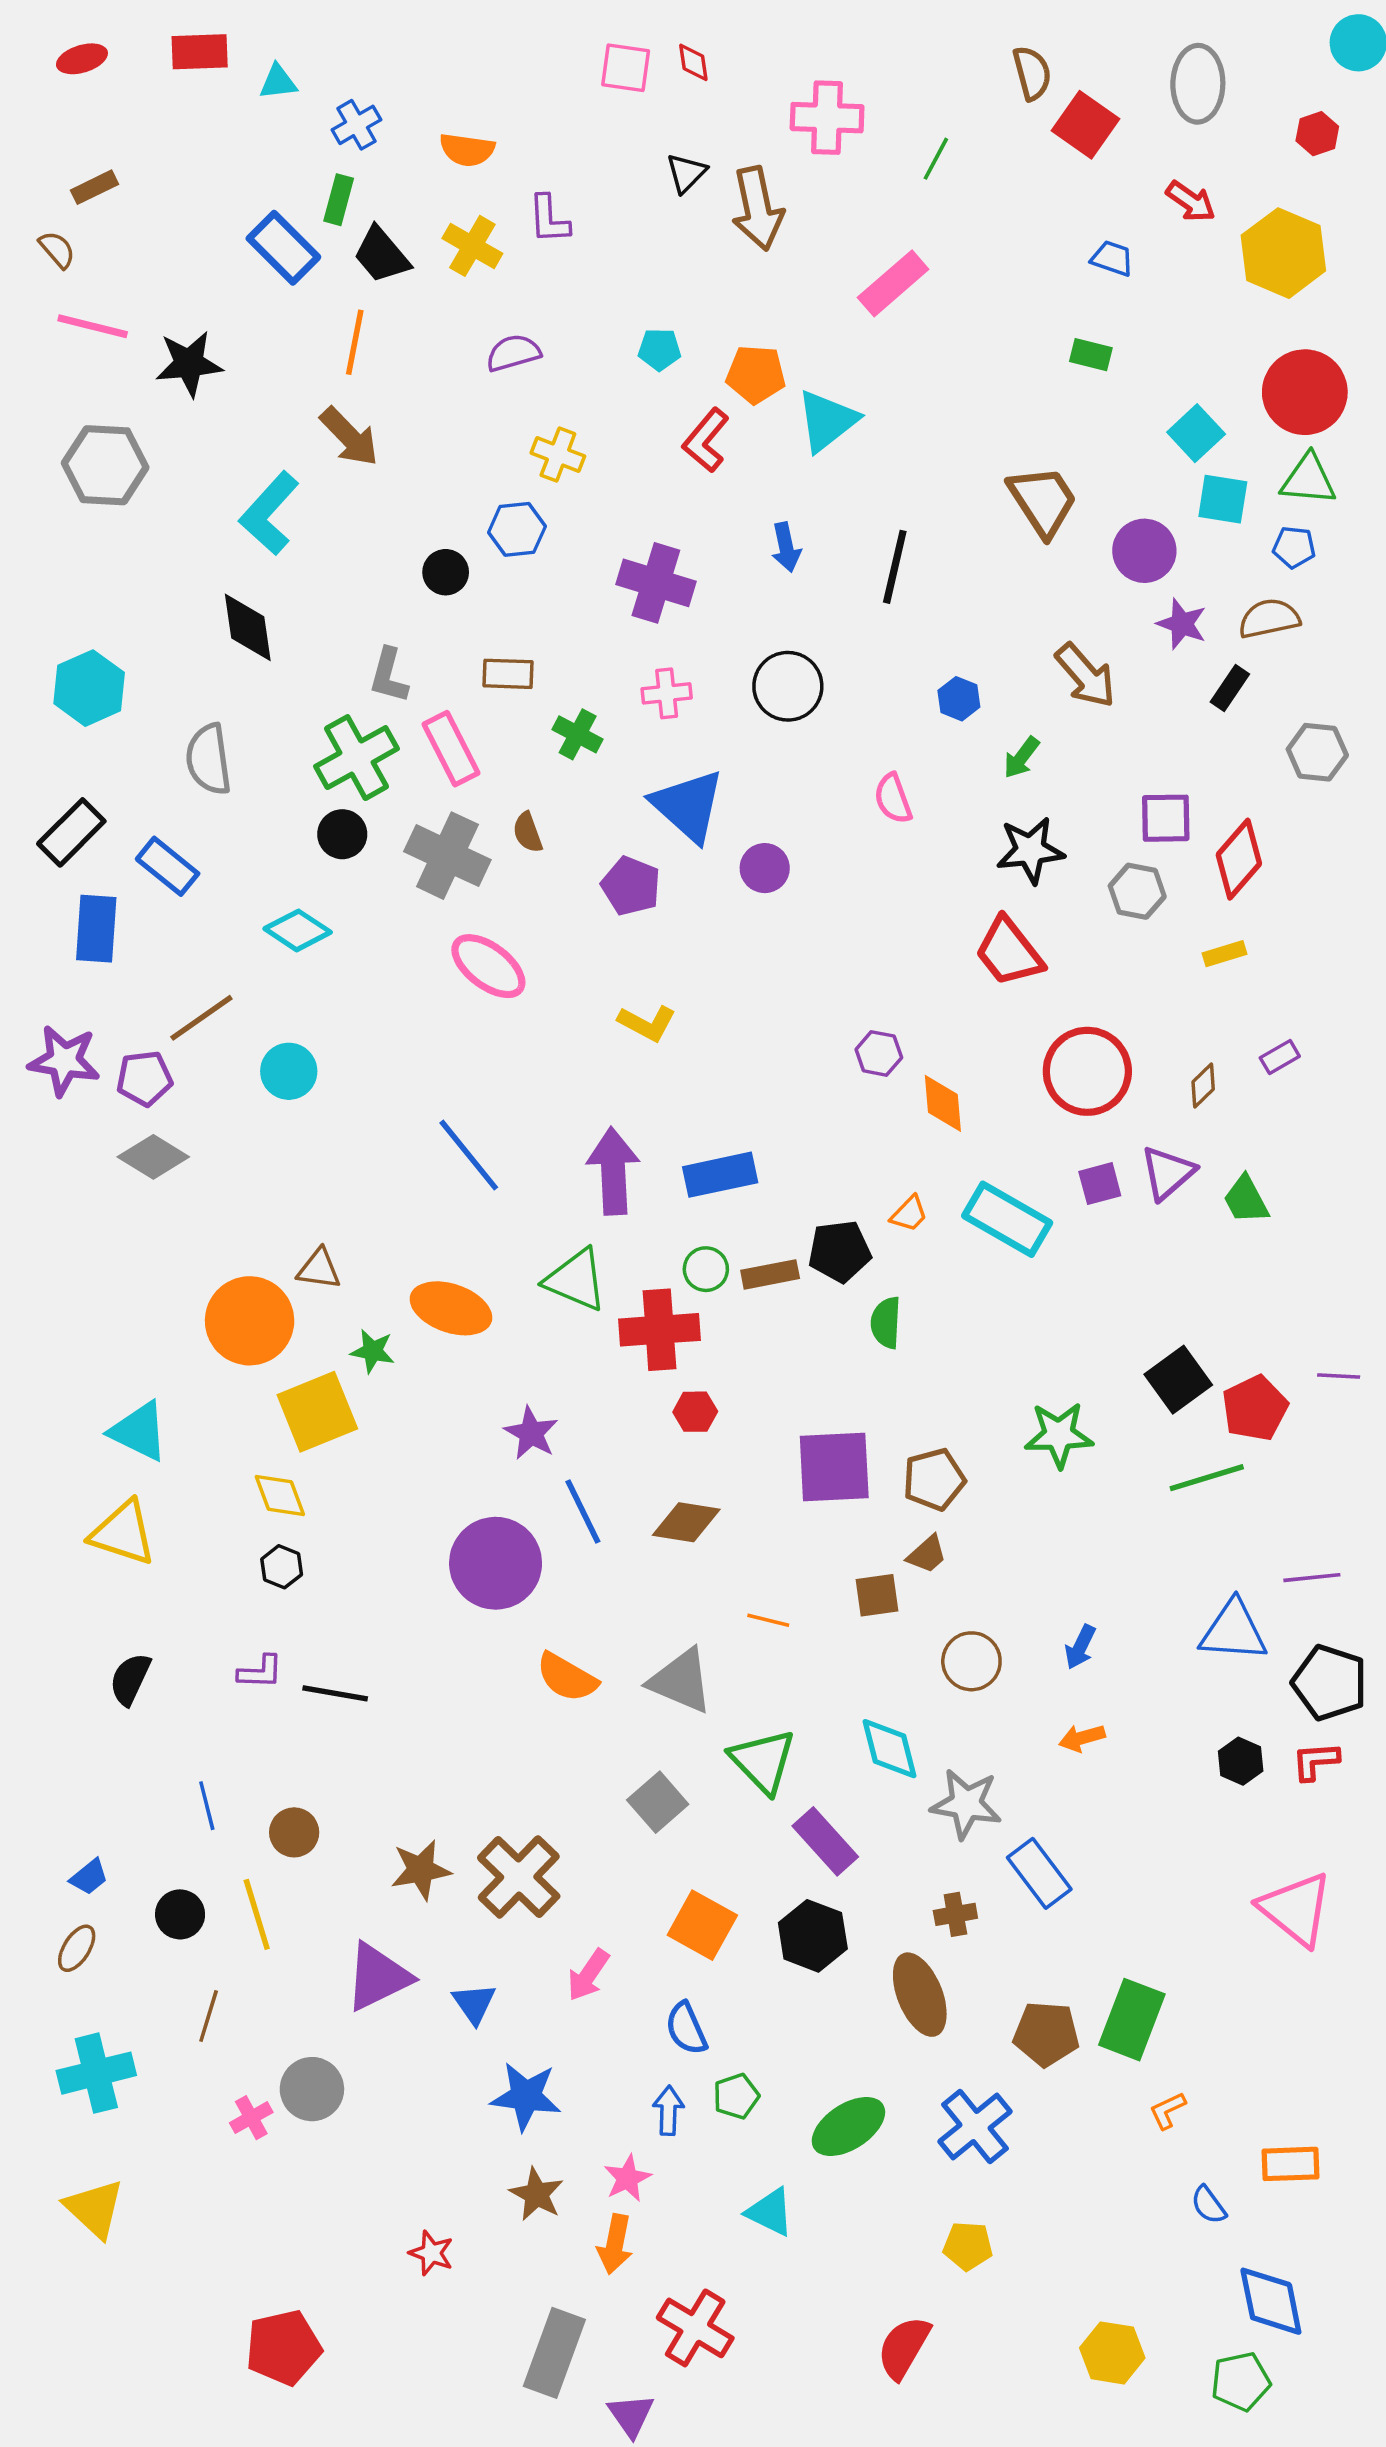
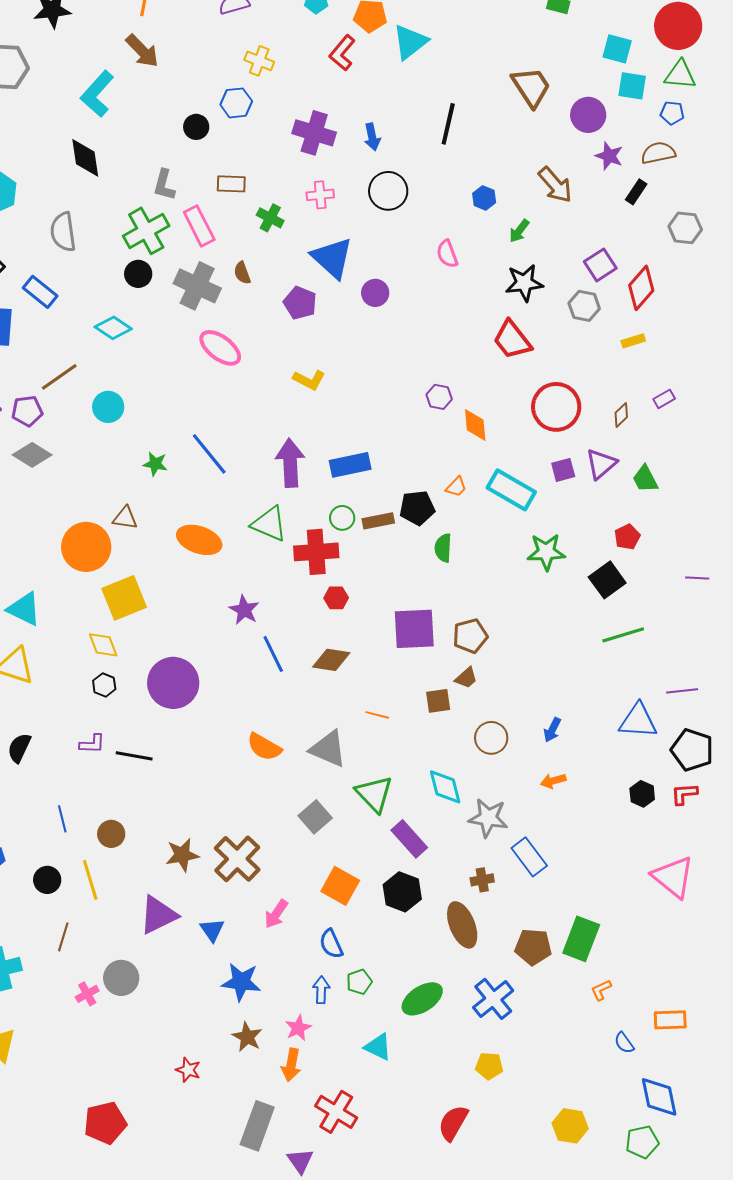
cyan square: (1196, 433) -> (617, 49), turned -32
blue arrow: (786, 547) -> (372, 137), moved
purple square: (1166, 818) -> (600, 265), turned -32
green star: (373, 1351) -> (155, 464), moved
red pentagon: (1255, 1408) -> (627, 537), moved, size x0.7
green star: (1059, 1435) -> (546, 552), moved
purple circle: (496, 1563) -> (173, 683), moved

